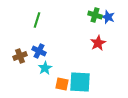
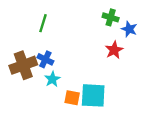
blue star: (108, 17) -> (129, 29), moved
brown cross: (20, 56) -> (23, 65), size x1.6

